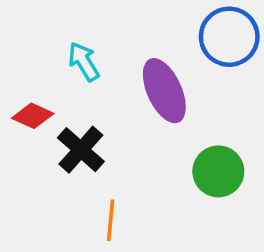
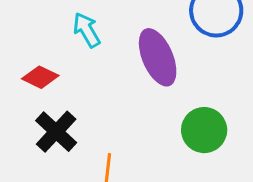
black cross: (81, 150) -> (56, 132), moved

